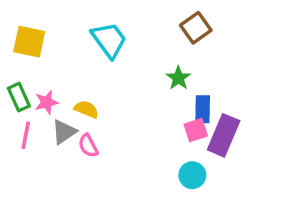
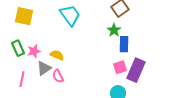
green star: (178, 78) -> (114, 30), moved
blue rectangle: (203, 109) -> (124, 44), moved
pink line: (26, 135) -> (22, 79), moved

